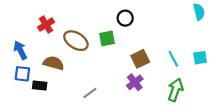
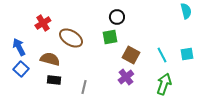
green square: (107, 38) -> (110, 37), moved
brown square: (140, 59) -> (131, 55), turned -36
blue square: (22, 74) -> (21, 69), turned 35
black rectangle: (40, 86) -> (54, 80), moved
gray line: (90, 93) -> (84, 87), turned -40

